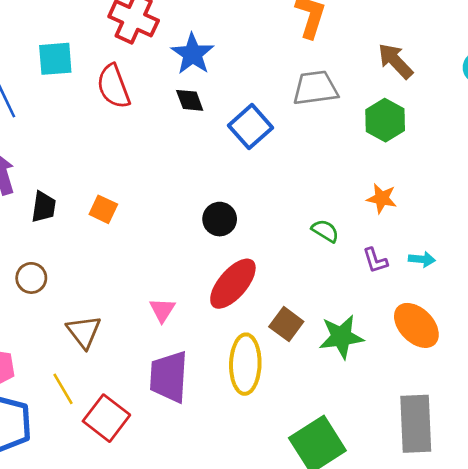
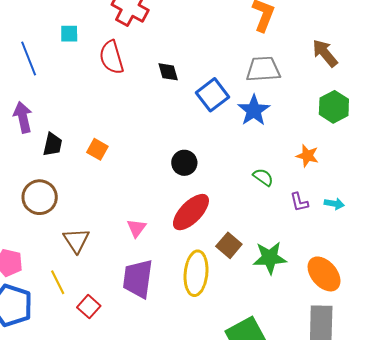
blue star: (193, 54) -> (254, 110), moved
cyan square: (55, 59) -> (69, 34), size x0.7
green hexagon: (385, 120) -> (334, 107), moved
brown circle: (31, 278) -> (40, 197), size x1.5
orange ellipse: (416, 325) -> (324, 274), moved
red square: (106, 418) -> (89, 307), size x0.7

